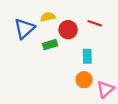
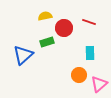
blue triangle: (24, 29) -> (23, 55), moved
cyan rectangle: (87, 56) -> (90, 53), moved

